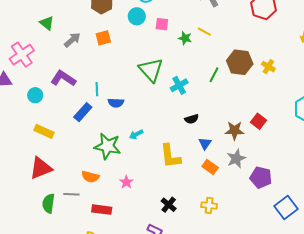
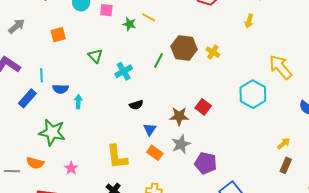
orange square: (103, 38) -> (58, 35), moved
green triangle: (151, 70) -> (95, 56), size x0.6
cyan arrow: (136, 134) -> (78, 102), moved, turned 120
yellow L-shape: (170, 156) -> (117, 157), moved
gray line: (71, 194) -> (12, 171), moved

